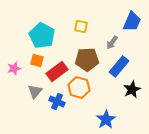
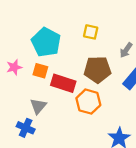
pink star: (14, 68) -> (14, 67), moved
red rectangle: (57, 72) -> (63, 83), turned 55
blue cross: (57, 102) -> (26, 128), moved

